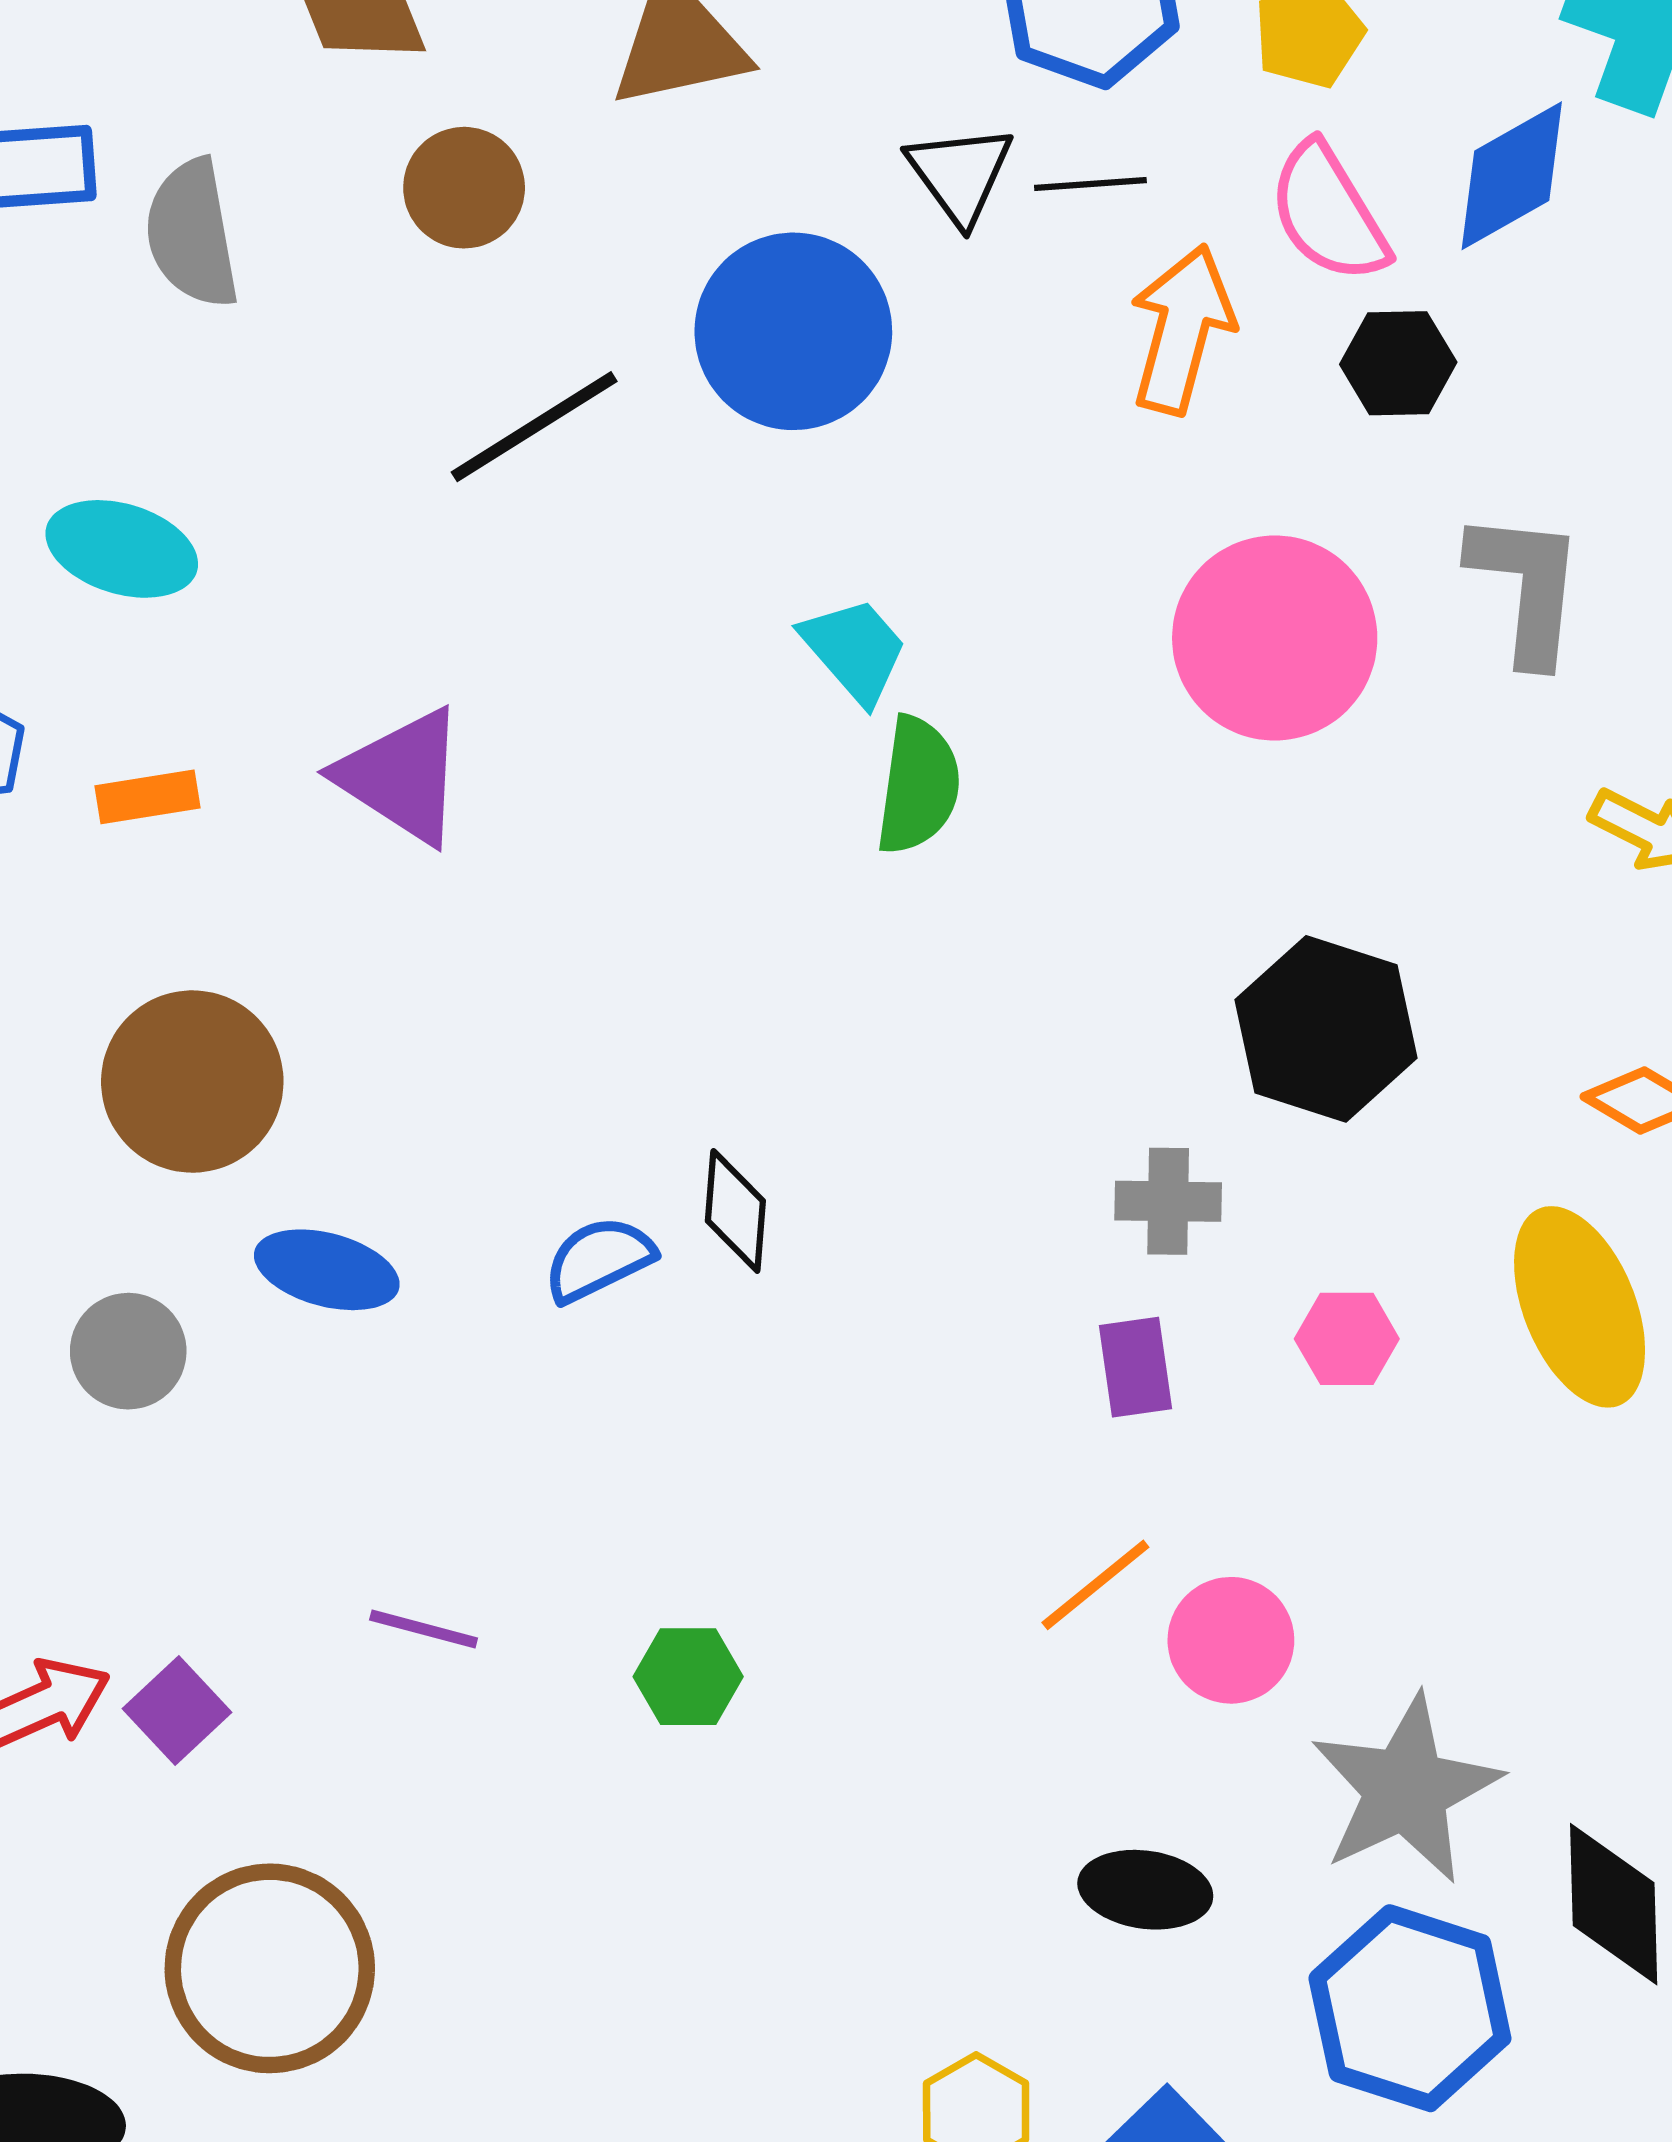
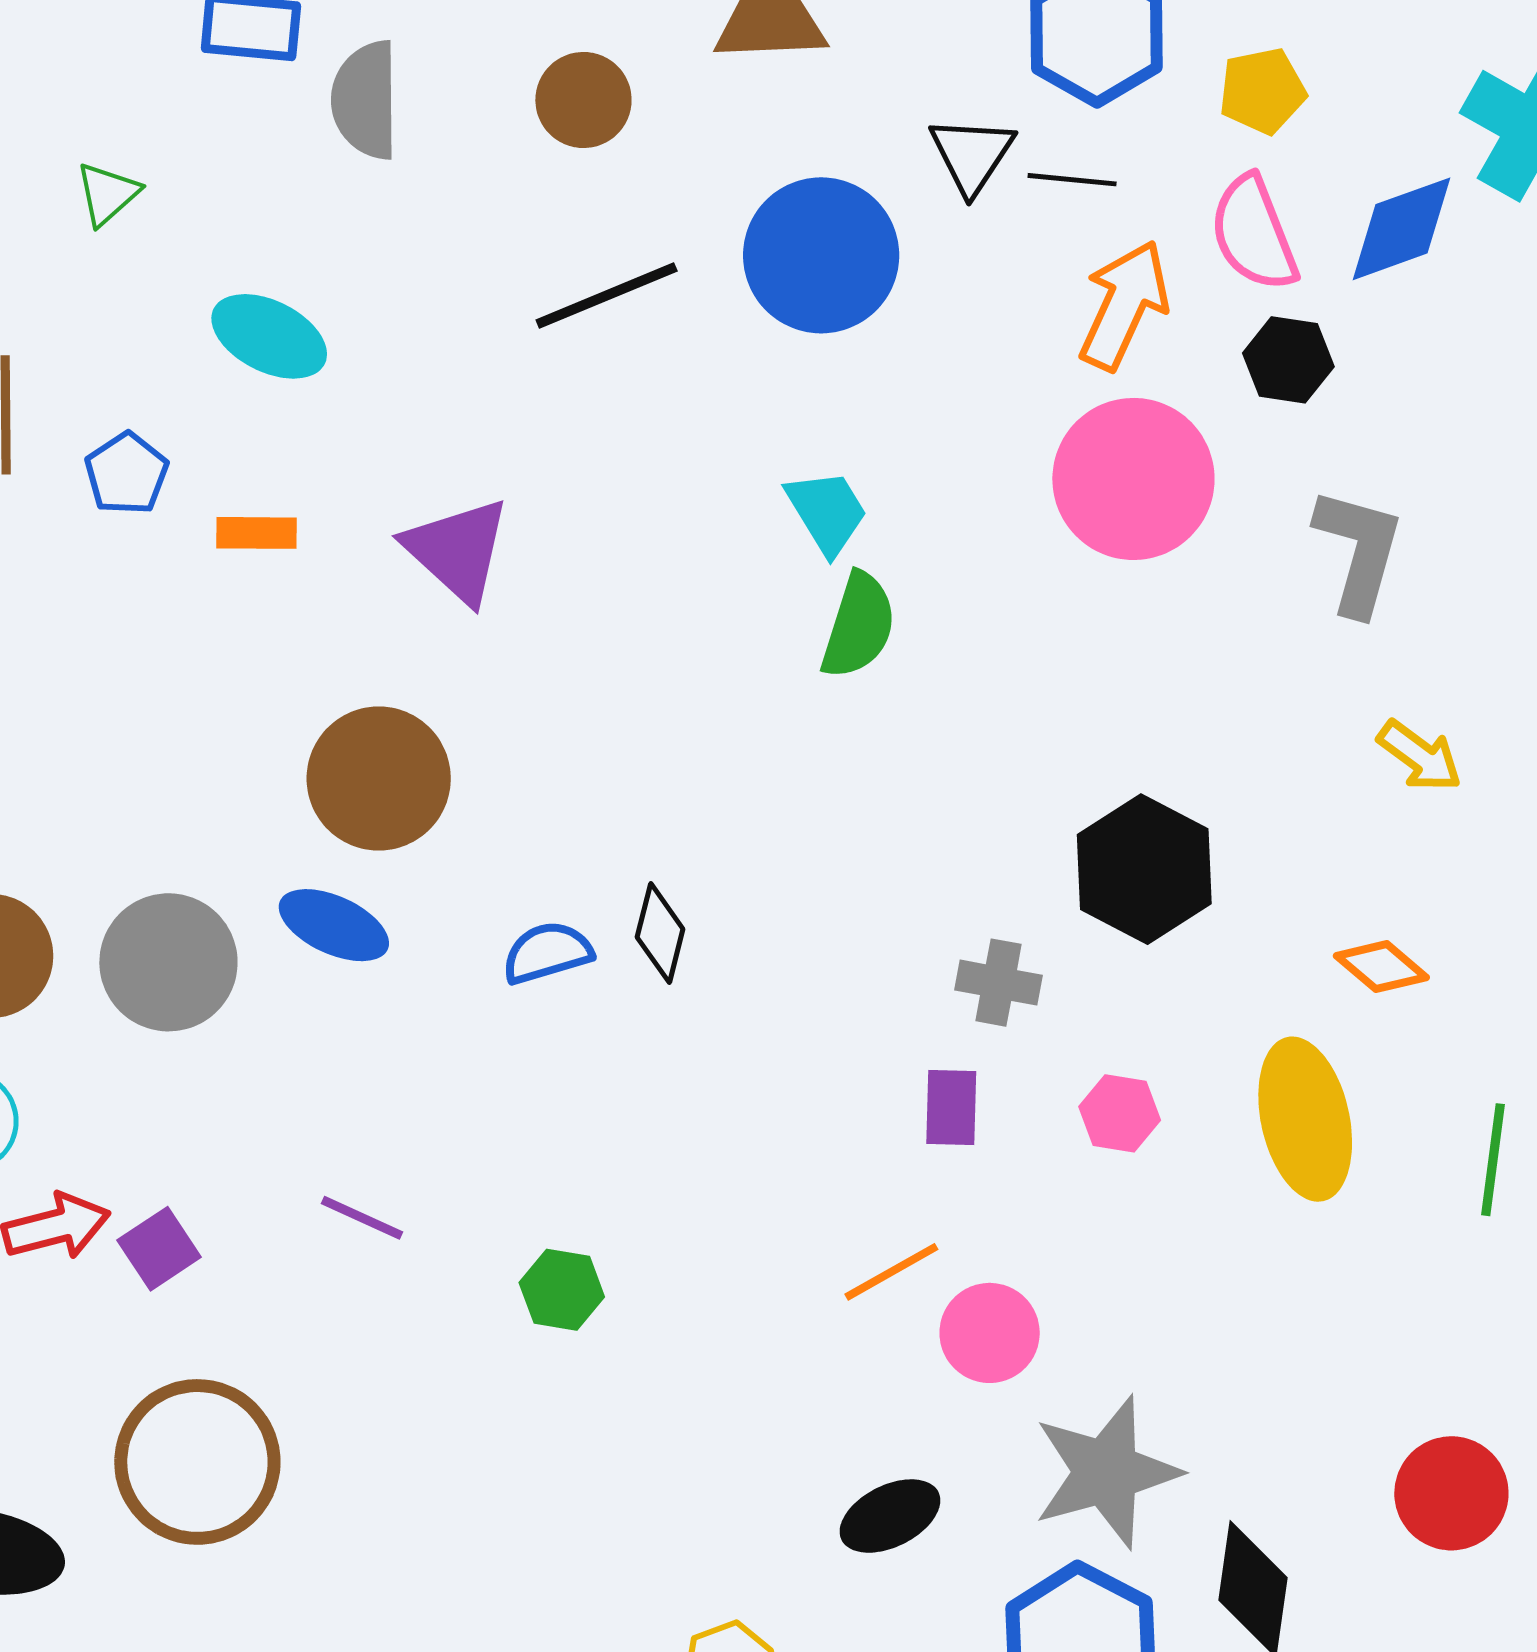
pink circle: (1275, 638) -> (1133, 479), moved
brown circle: (192, 1082) -> (379, 779), moved
gray circle: (128, 1351) -> (168, 962), size x1.5
black ellipse: (1145, 1890) -> (890, 1516), turned -44

